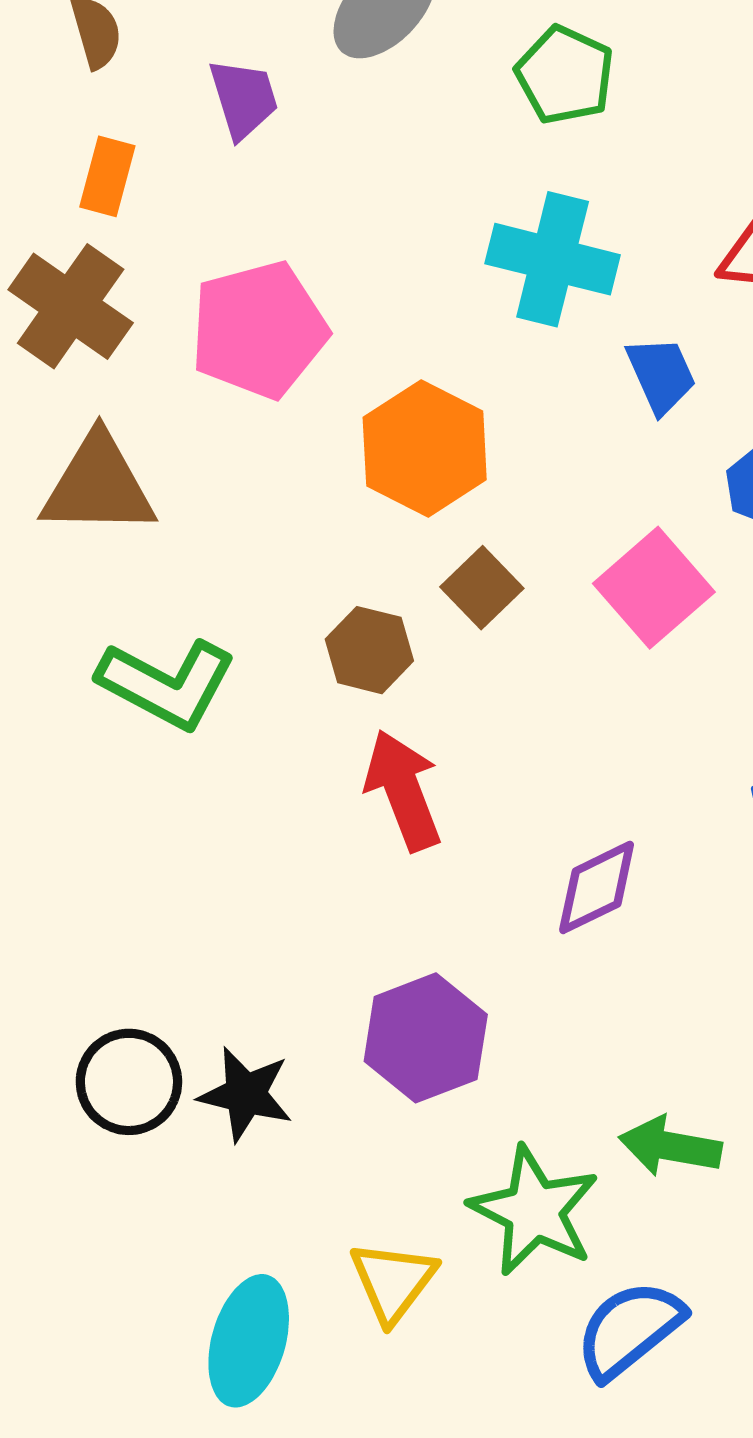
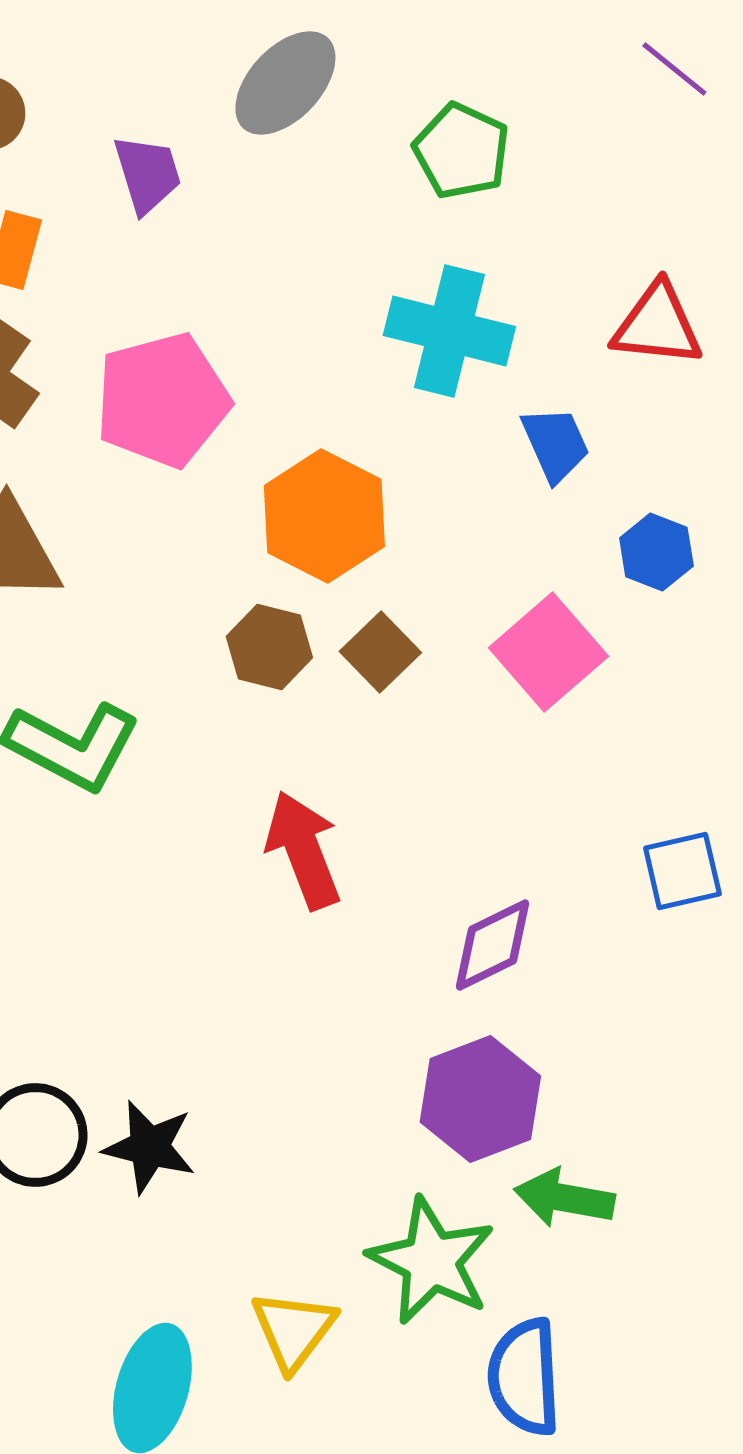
brown hexagon: (369, 650) -> (269, 647), moved
purple hexagon: (426, 1038) -> (480, 1099), moved
blue semicircle: (629, 1330) -> (524, 1377), turned -54

